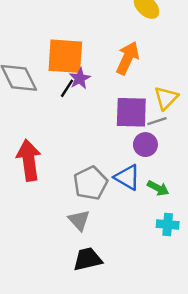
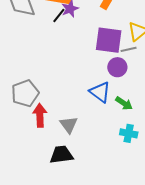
red arrow: (29, 160) -> (40, 115), moved, size x0.7
gray pentagon: (91, 183) -> (25, 93), moved
gray triangle: (79, 220) -> (69, 125), moved

